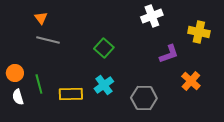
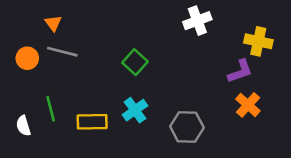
purple L-shape: (169, 54) -> (240, 71), moved
orange circle: (15, 73) -> (27, 58), moved

